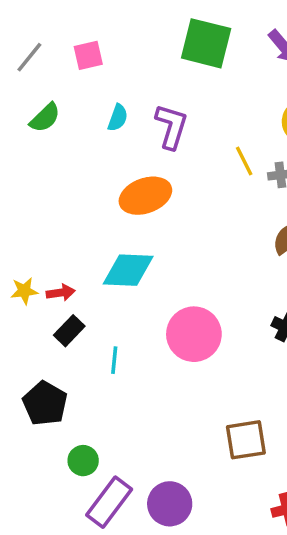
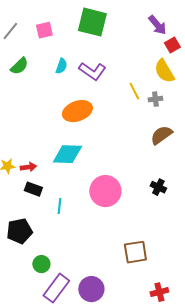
green square: (206, 43) -> (92, 22), moved
purple L-shape: (171, 126) -> (92, 71), turned 108
black rectangle: (69, 331) -> (33, 189), turned 66
black pentagon: (45, 403) -> (19, 231), turned 30

